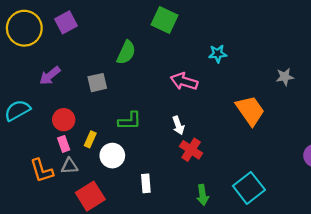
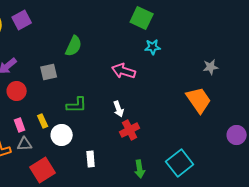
green square: (164, 20) -> (142, 18), moved
orange trapezoid: (250, 110) -> (199, 100), moved
red circle: (64, 120) -> (17, 91), moved
yellow rectangle: (90, 139) -> (43, 121), turned -48
red cross: (191, 150) -> (130, 130), turned 30

